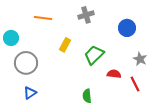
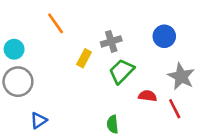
gray cross: (86, 15) -> (111, 41), moved
orange line: (43, 18) -> (56, 23), turned 48
gray star: (140, 59) -> (181, 76), size x1.5
gray circle: (26, 63) -> (18, 82), moved

